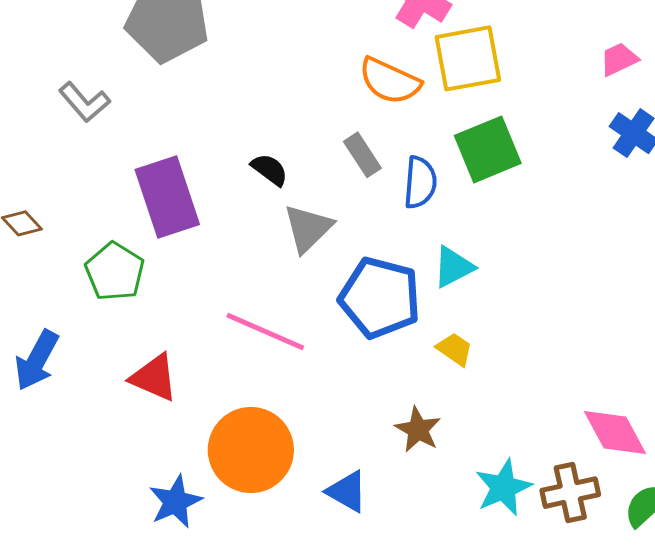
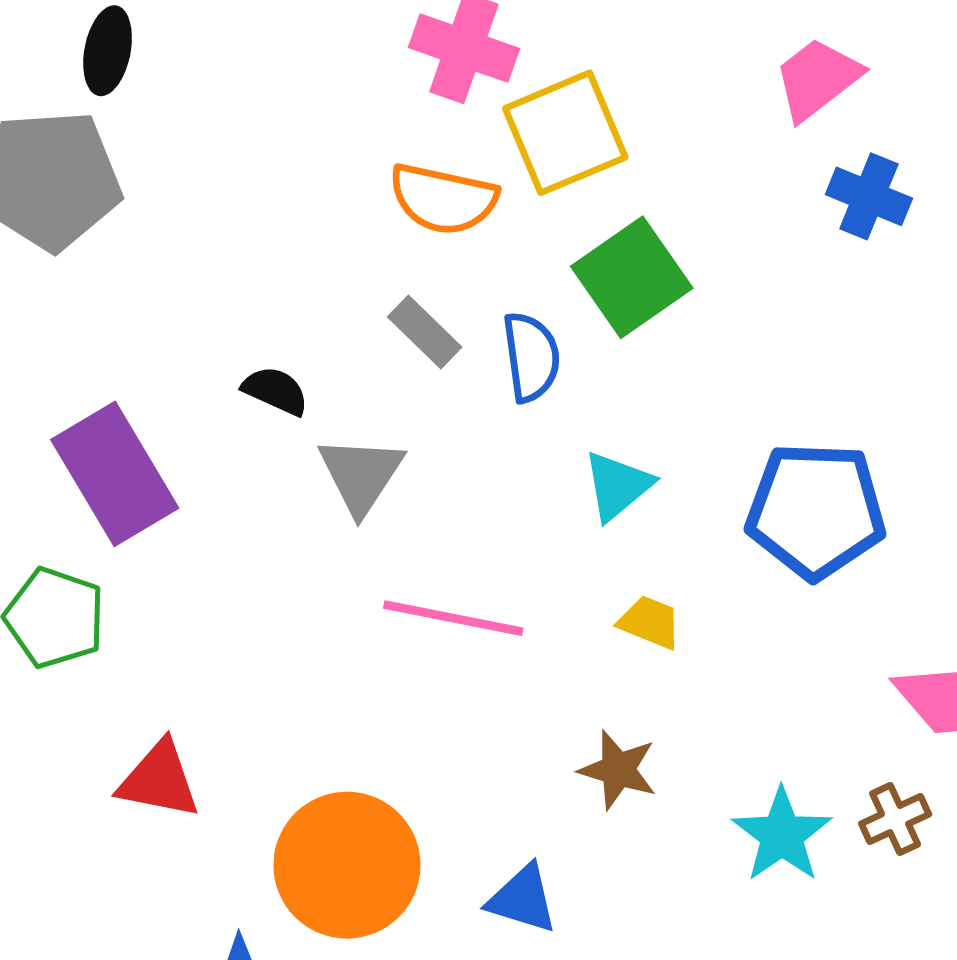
pink trapezoid: (619, 59) -> (817, 79), size x1.4
blue pentagon: (380, 298) -> (816, 510), moved
pink line: (265, 332) -> (453, 618), moved
brown cross: (570, 493) -> (895, 819), size x0.7

